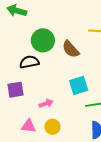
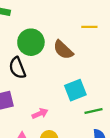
black semicircle: (29, 62) -> (17, 68), turned -96

